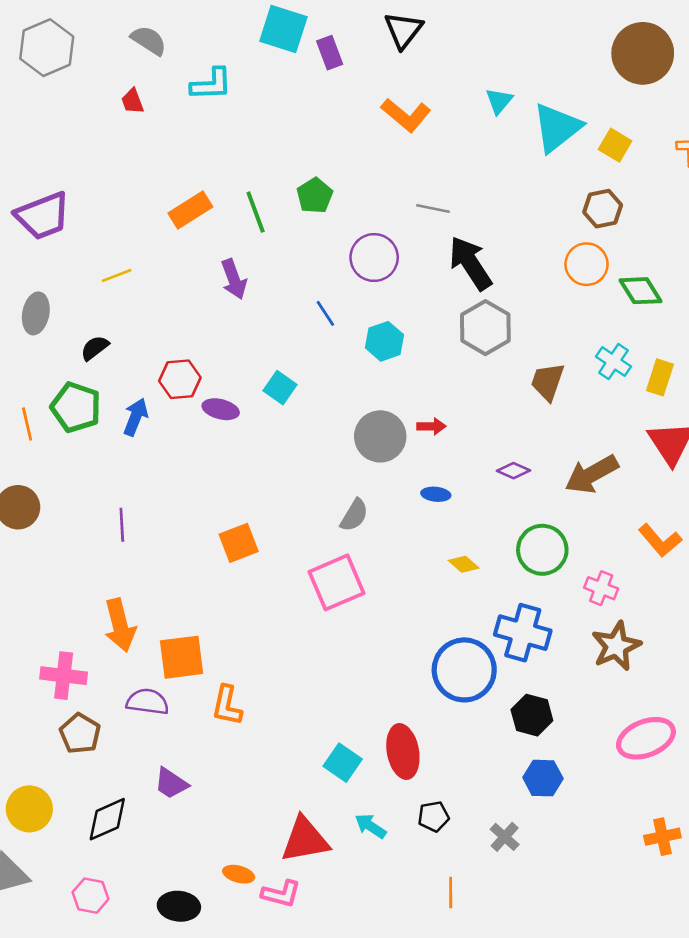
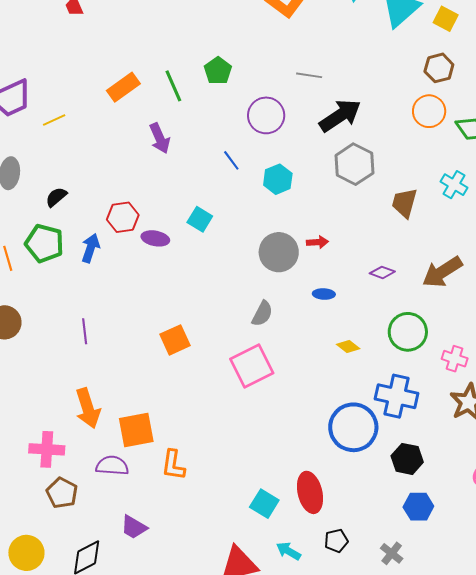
black arrow: (470, 263) -> (340, 116), turned 93
yellow line: (117, 276) -> (54, 120), moved

